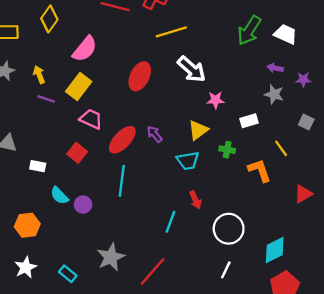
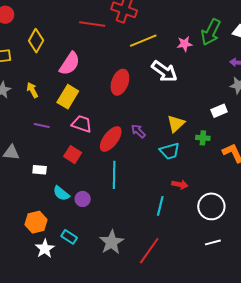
purple line: (46, 99) -> (42, 126), moved
pink star: (215, 100) -> (185, 44), moved
red arrow: (195, 200) -> (180, 184), turned -49
white star: (26, 267) -> (45, 249), moved
white line: (226, 270) -> (213, 242), turned 56
cyan rectangle: (68, 274) -> (69, 237), moved

